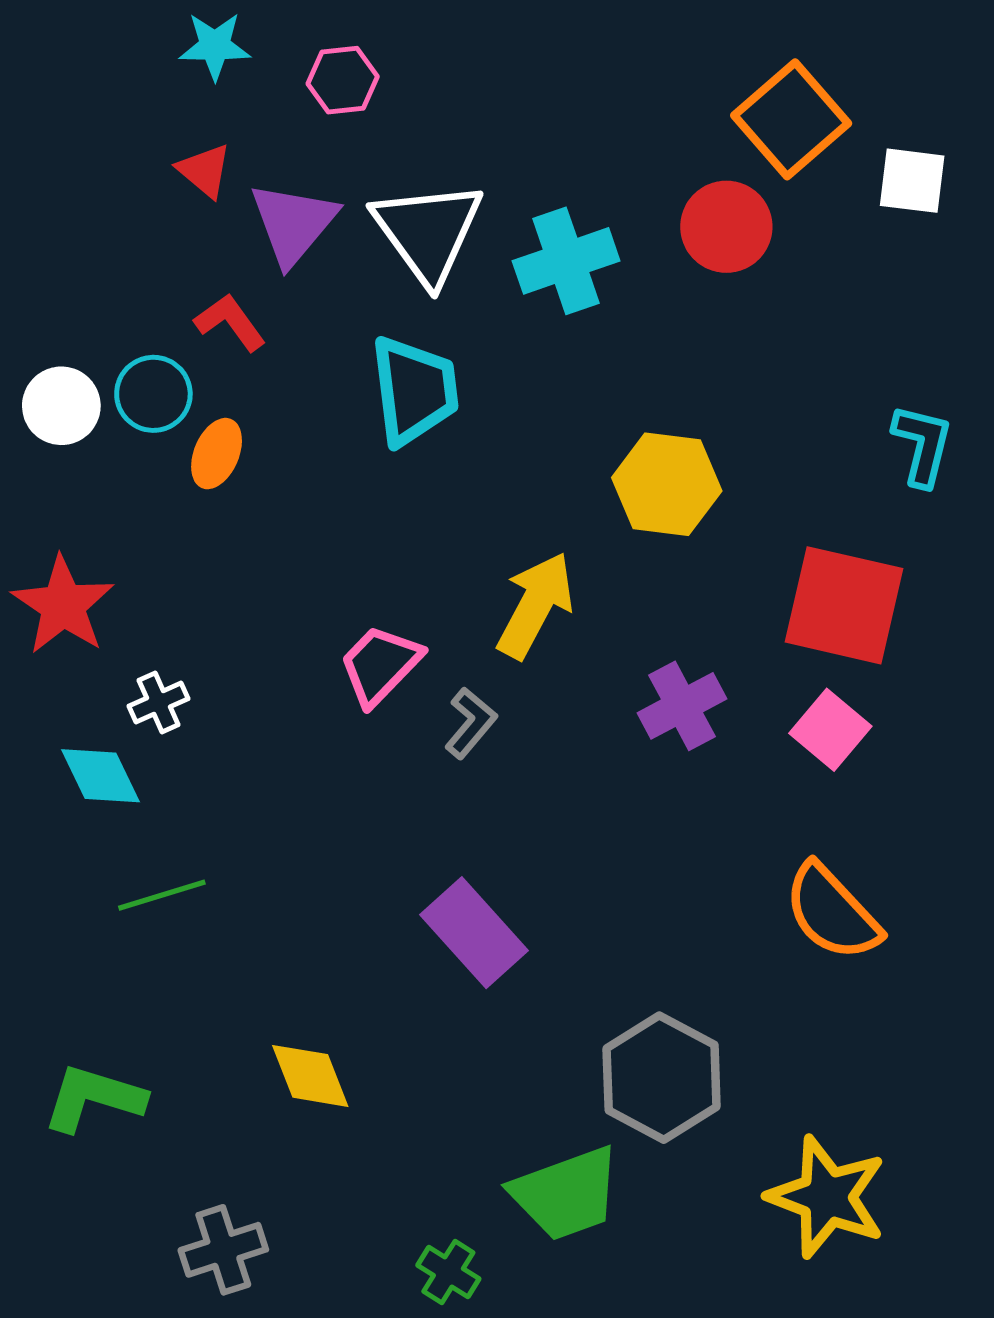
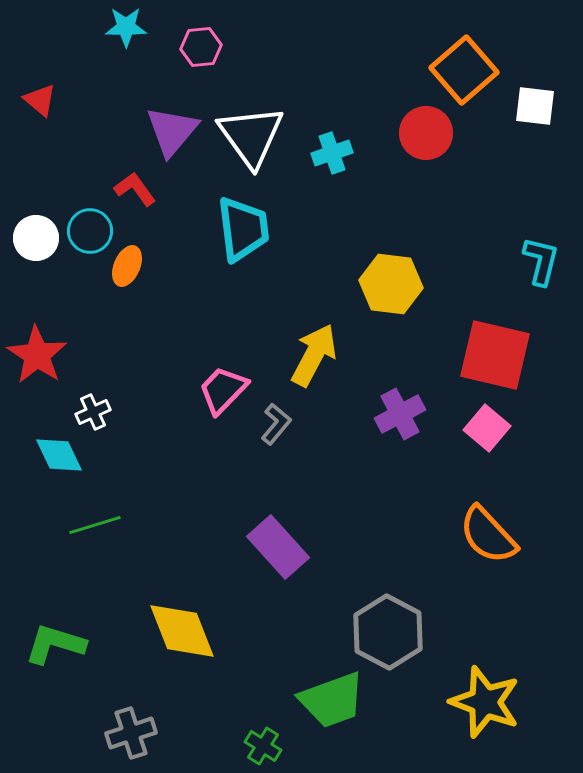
red triangle: (205, 170) -> (40, 100), moved
cyan cross: (566, 261) -> (332, 153), size x0.7
yellow diamond: (310, 1076) -> (182, 631), size x1.4

